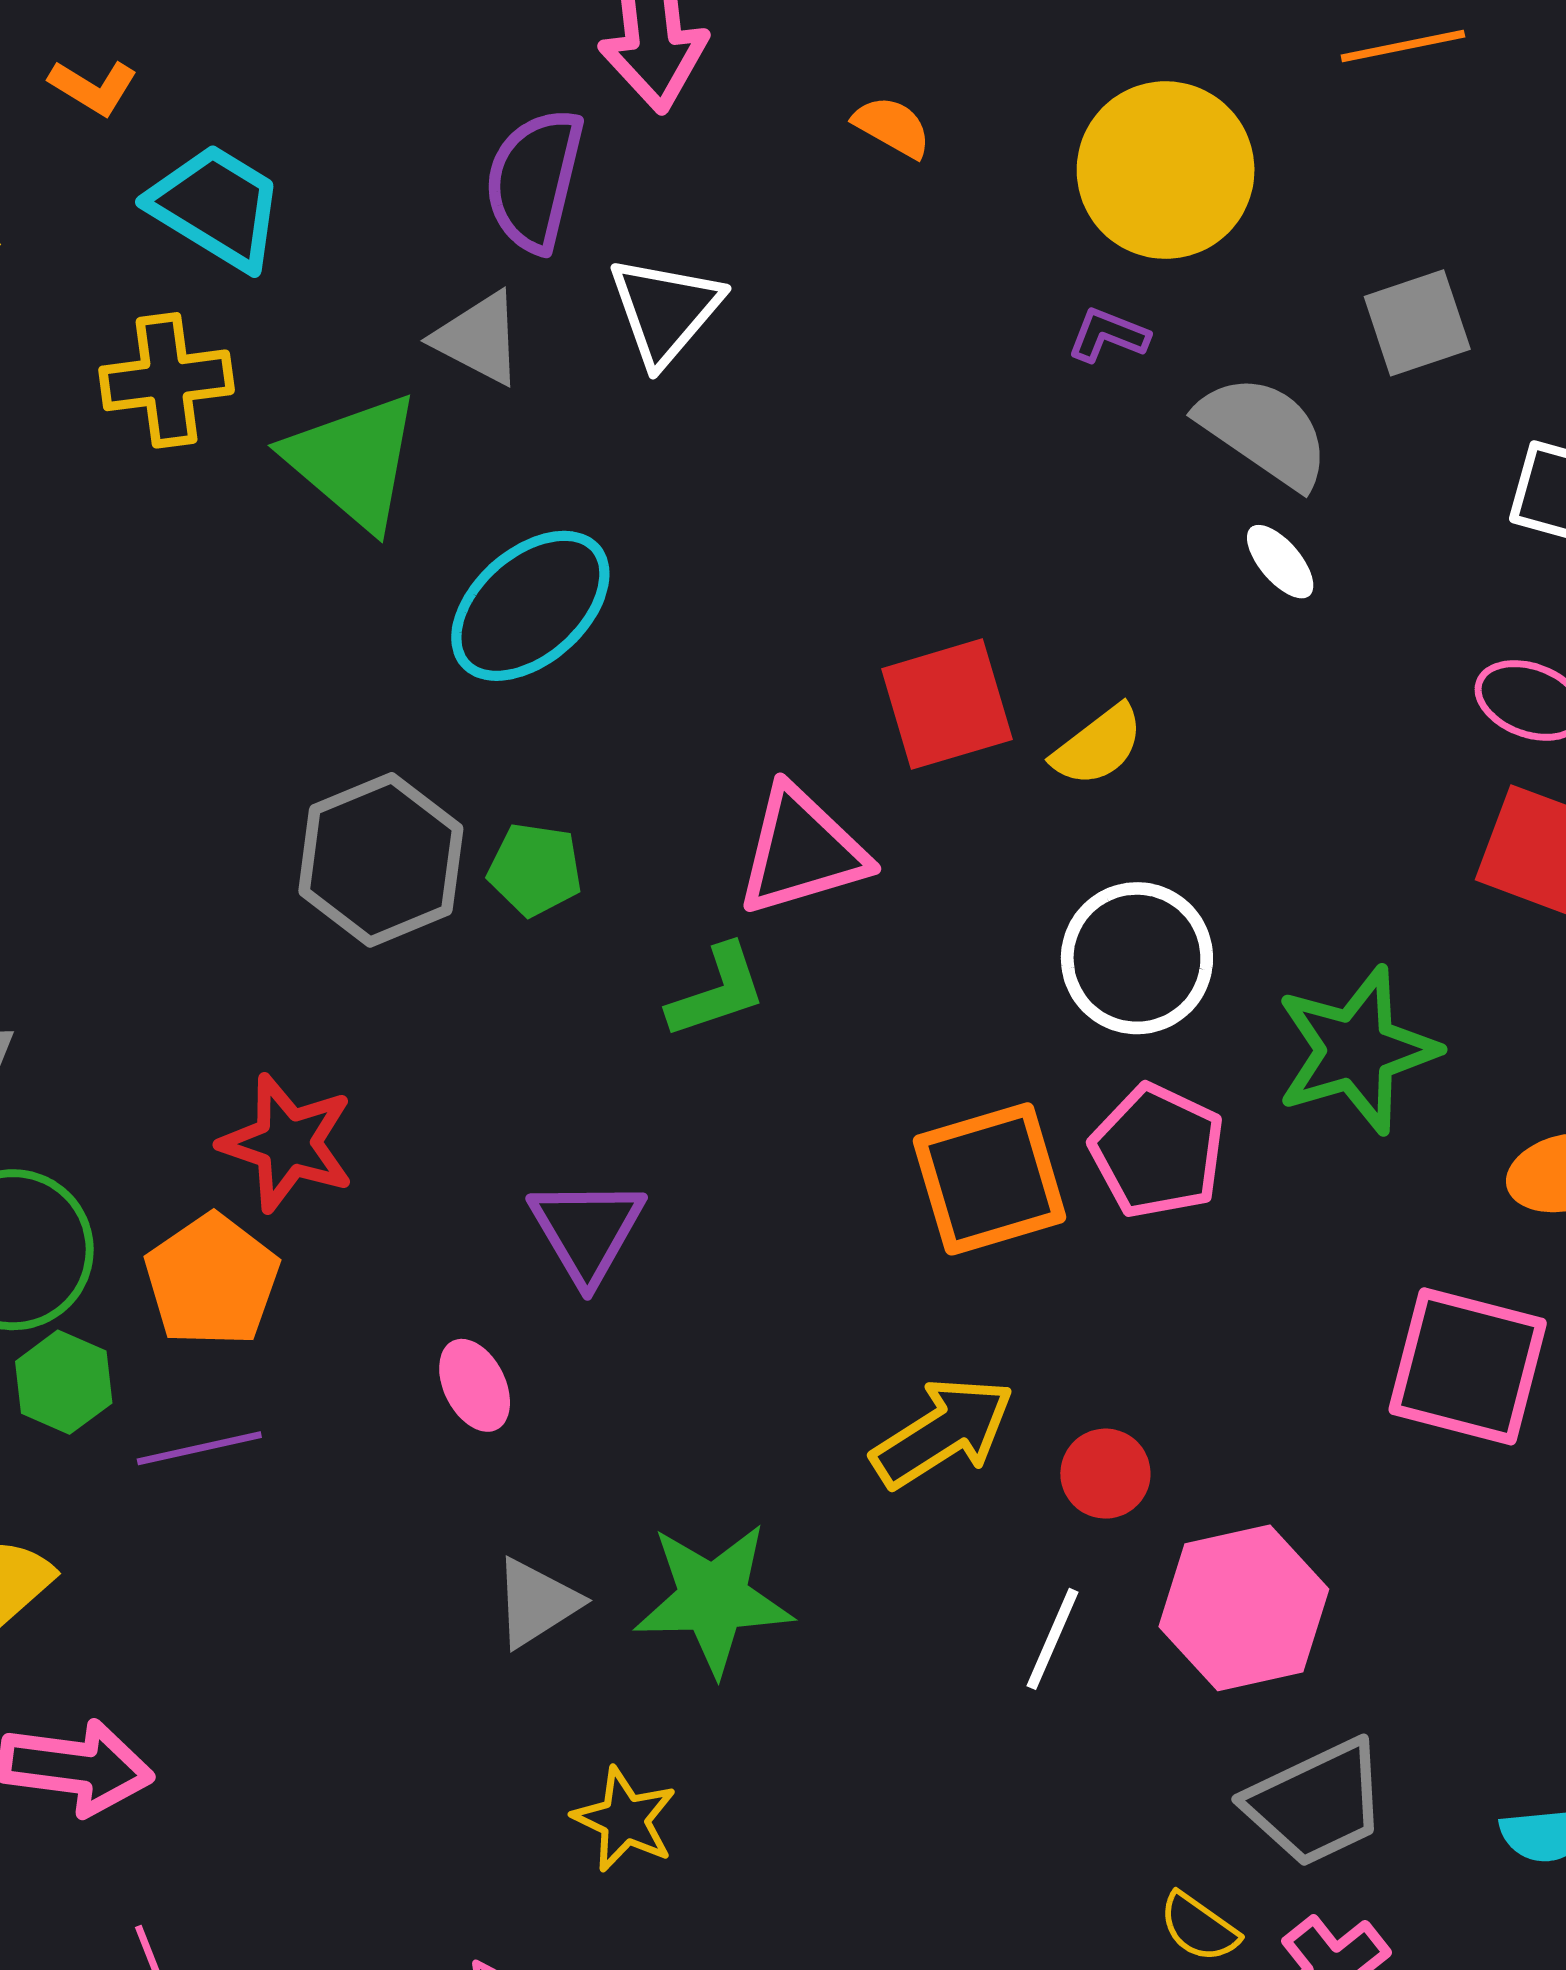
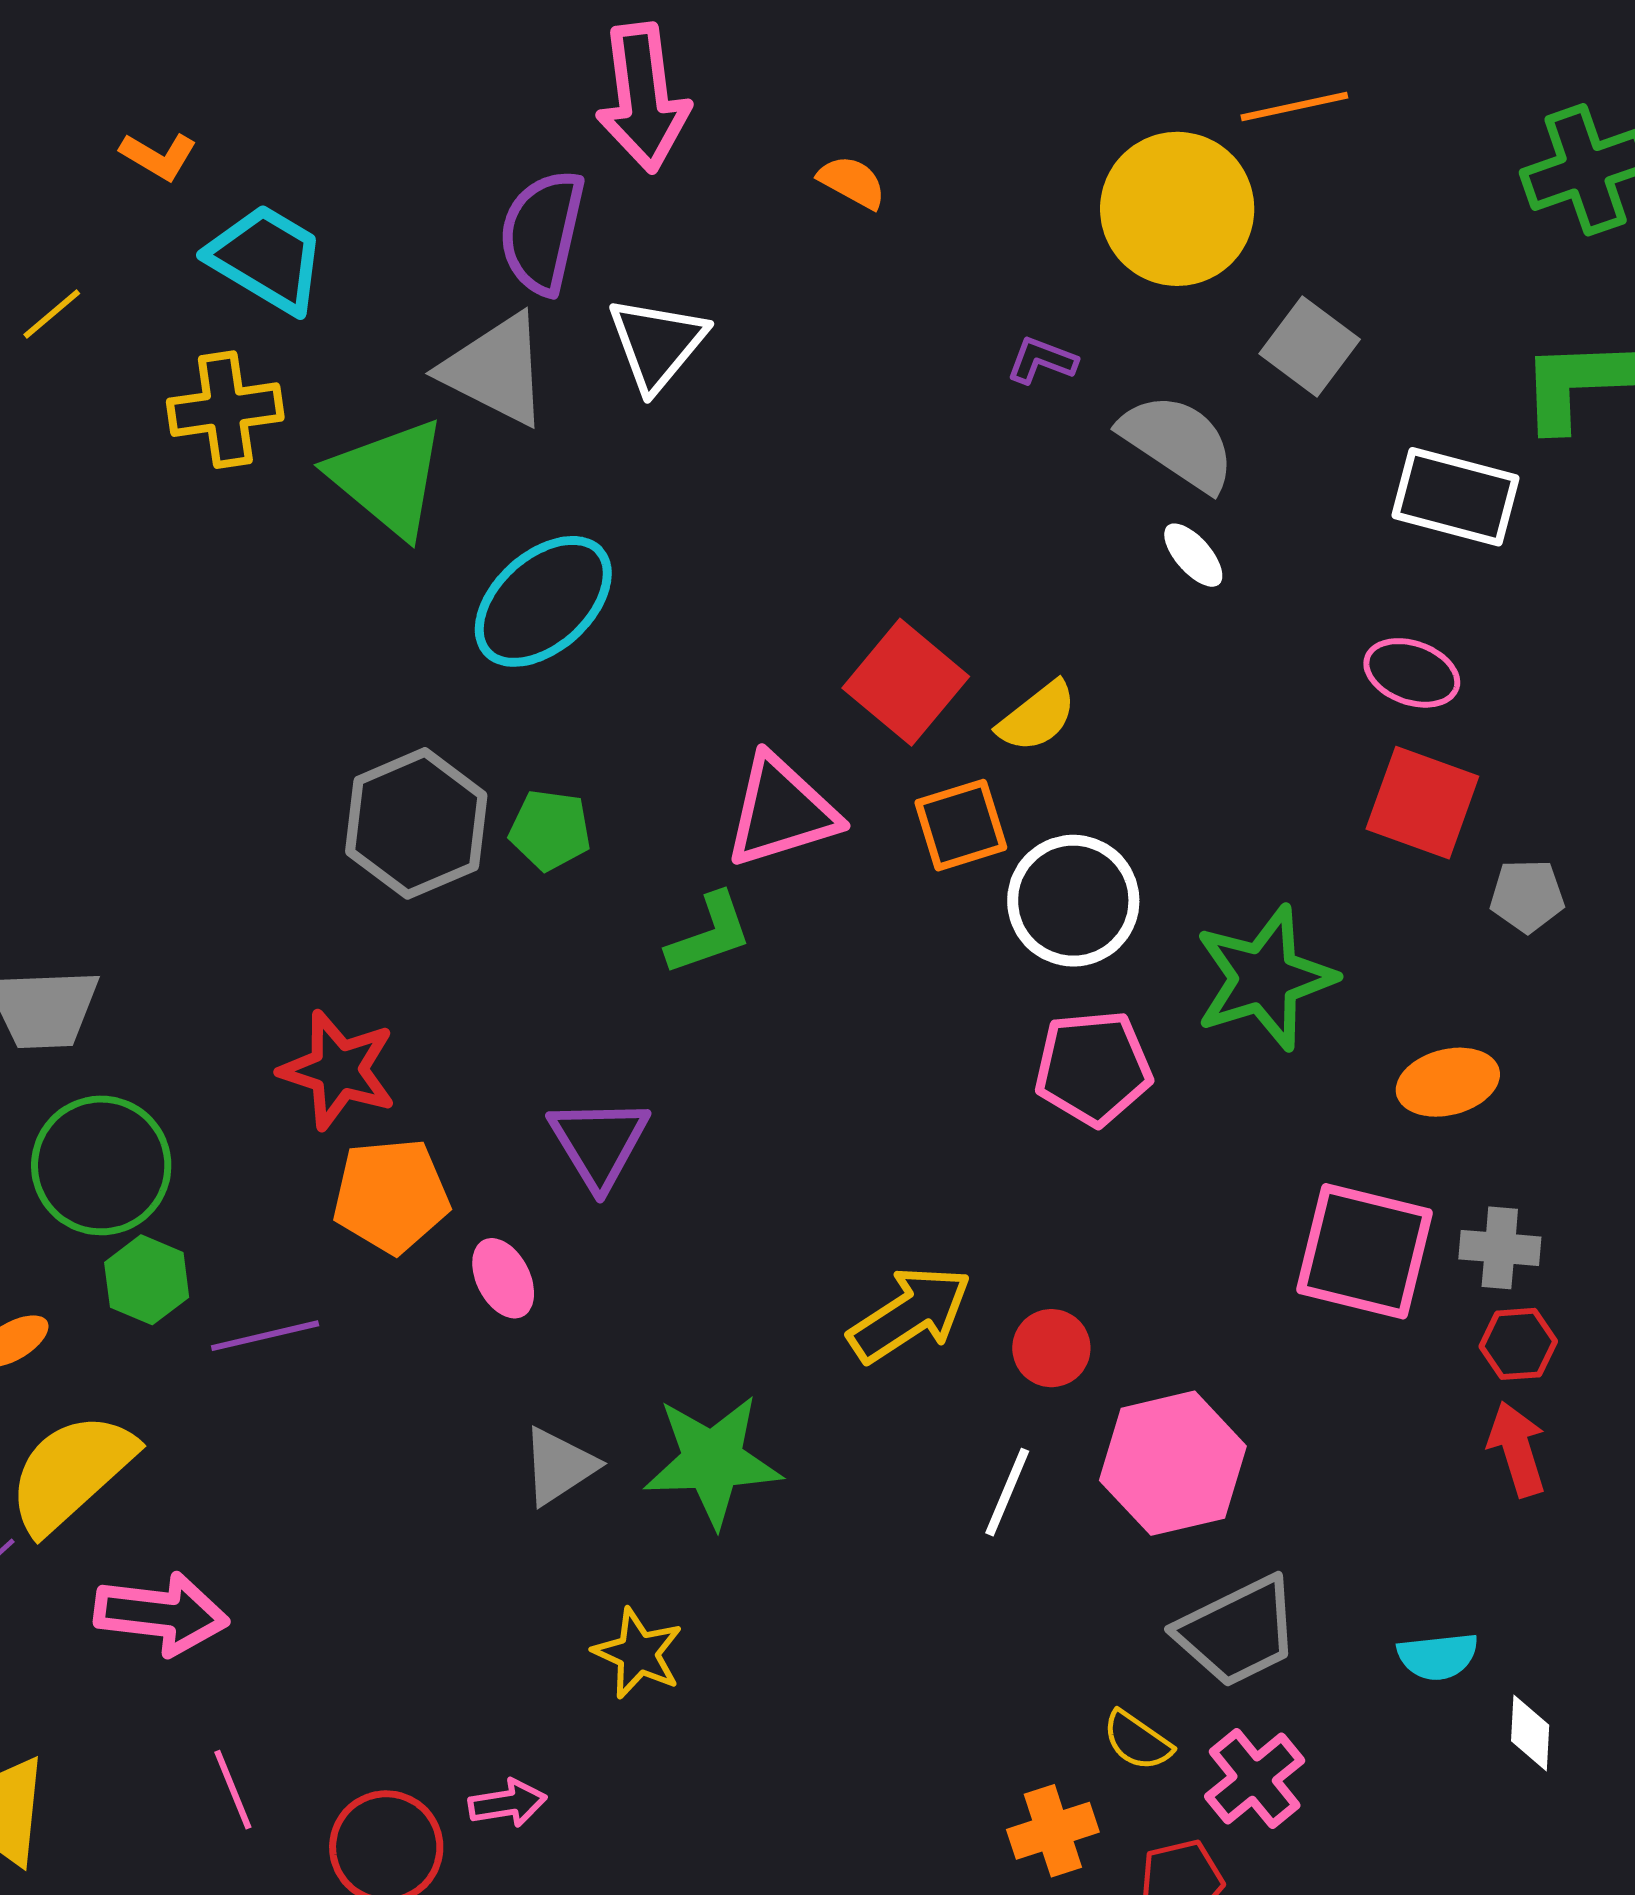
yellow circle: (1166, 170) -> (1177, 209), moved
gray square: (1417, 323) -> (1310, 347), turned -34
gray triangle: (479, 338) -> (496, 370), size x1.4
red square: (947, 704) -> (906, 682), turned -33
pink pentagon: (1157, 1151) -> (1093, 1068), turned -30
orange square: (990, 1179) -> (961, 825), moved, size x0.7
orange pentagon: (212, 1280) -> (391, 1196), moved, turned 30

